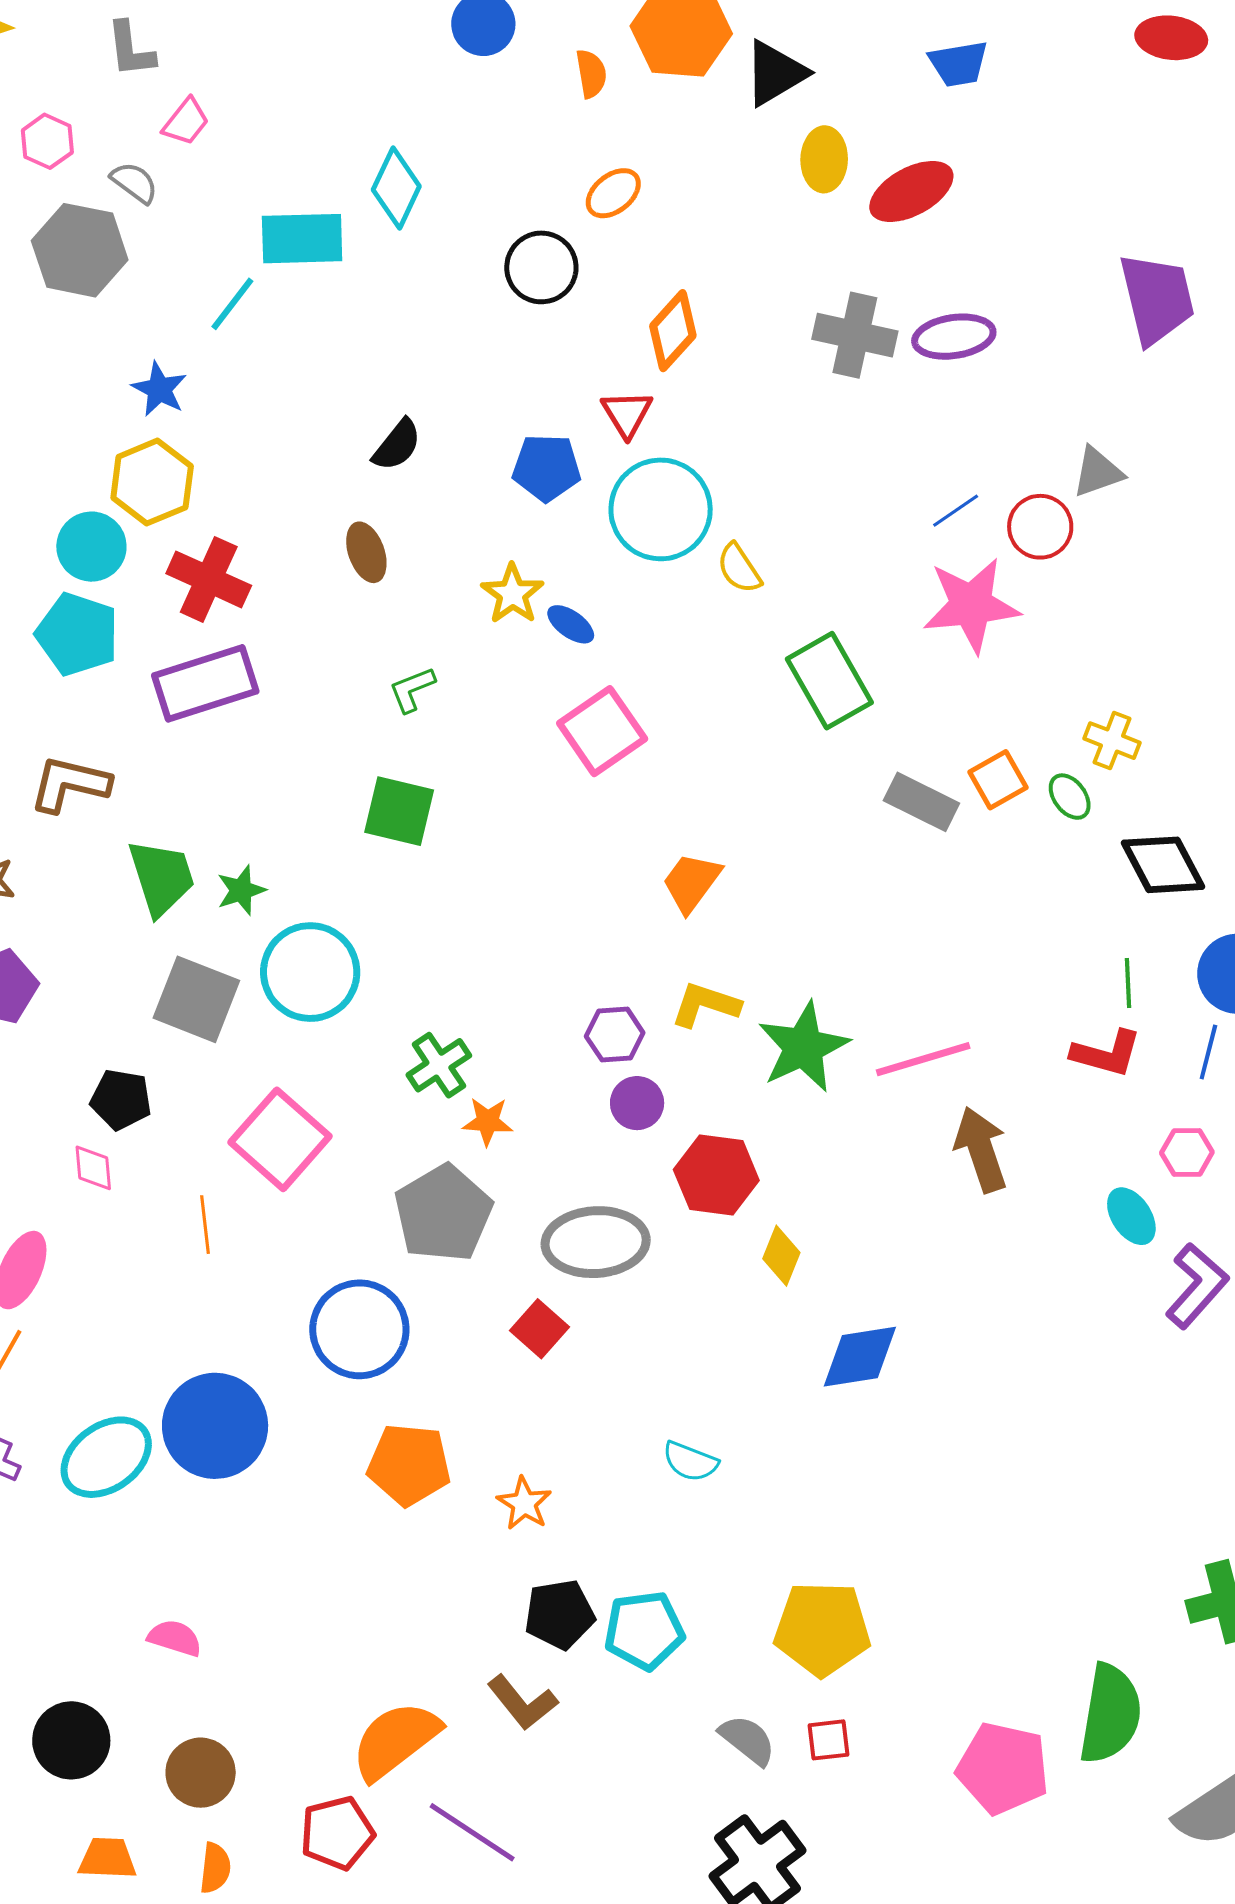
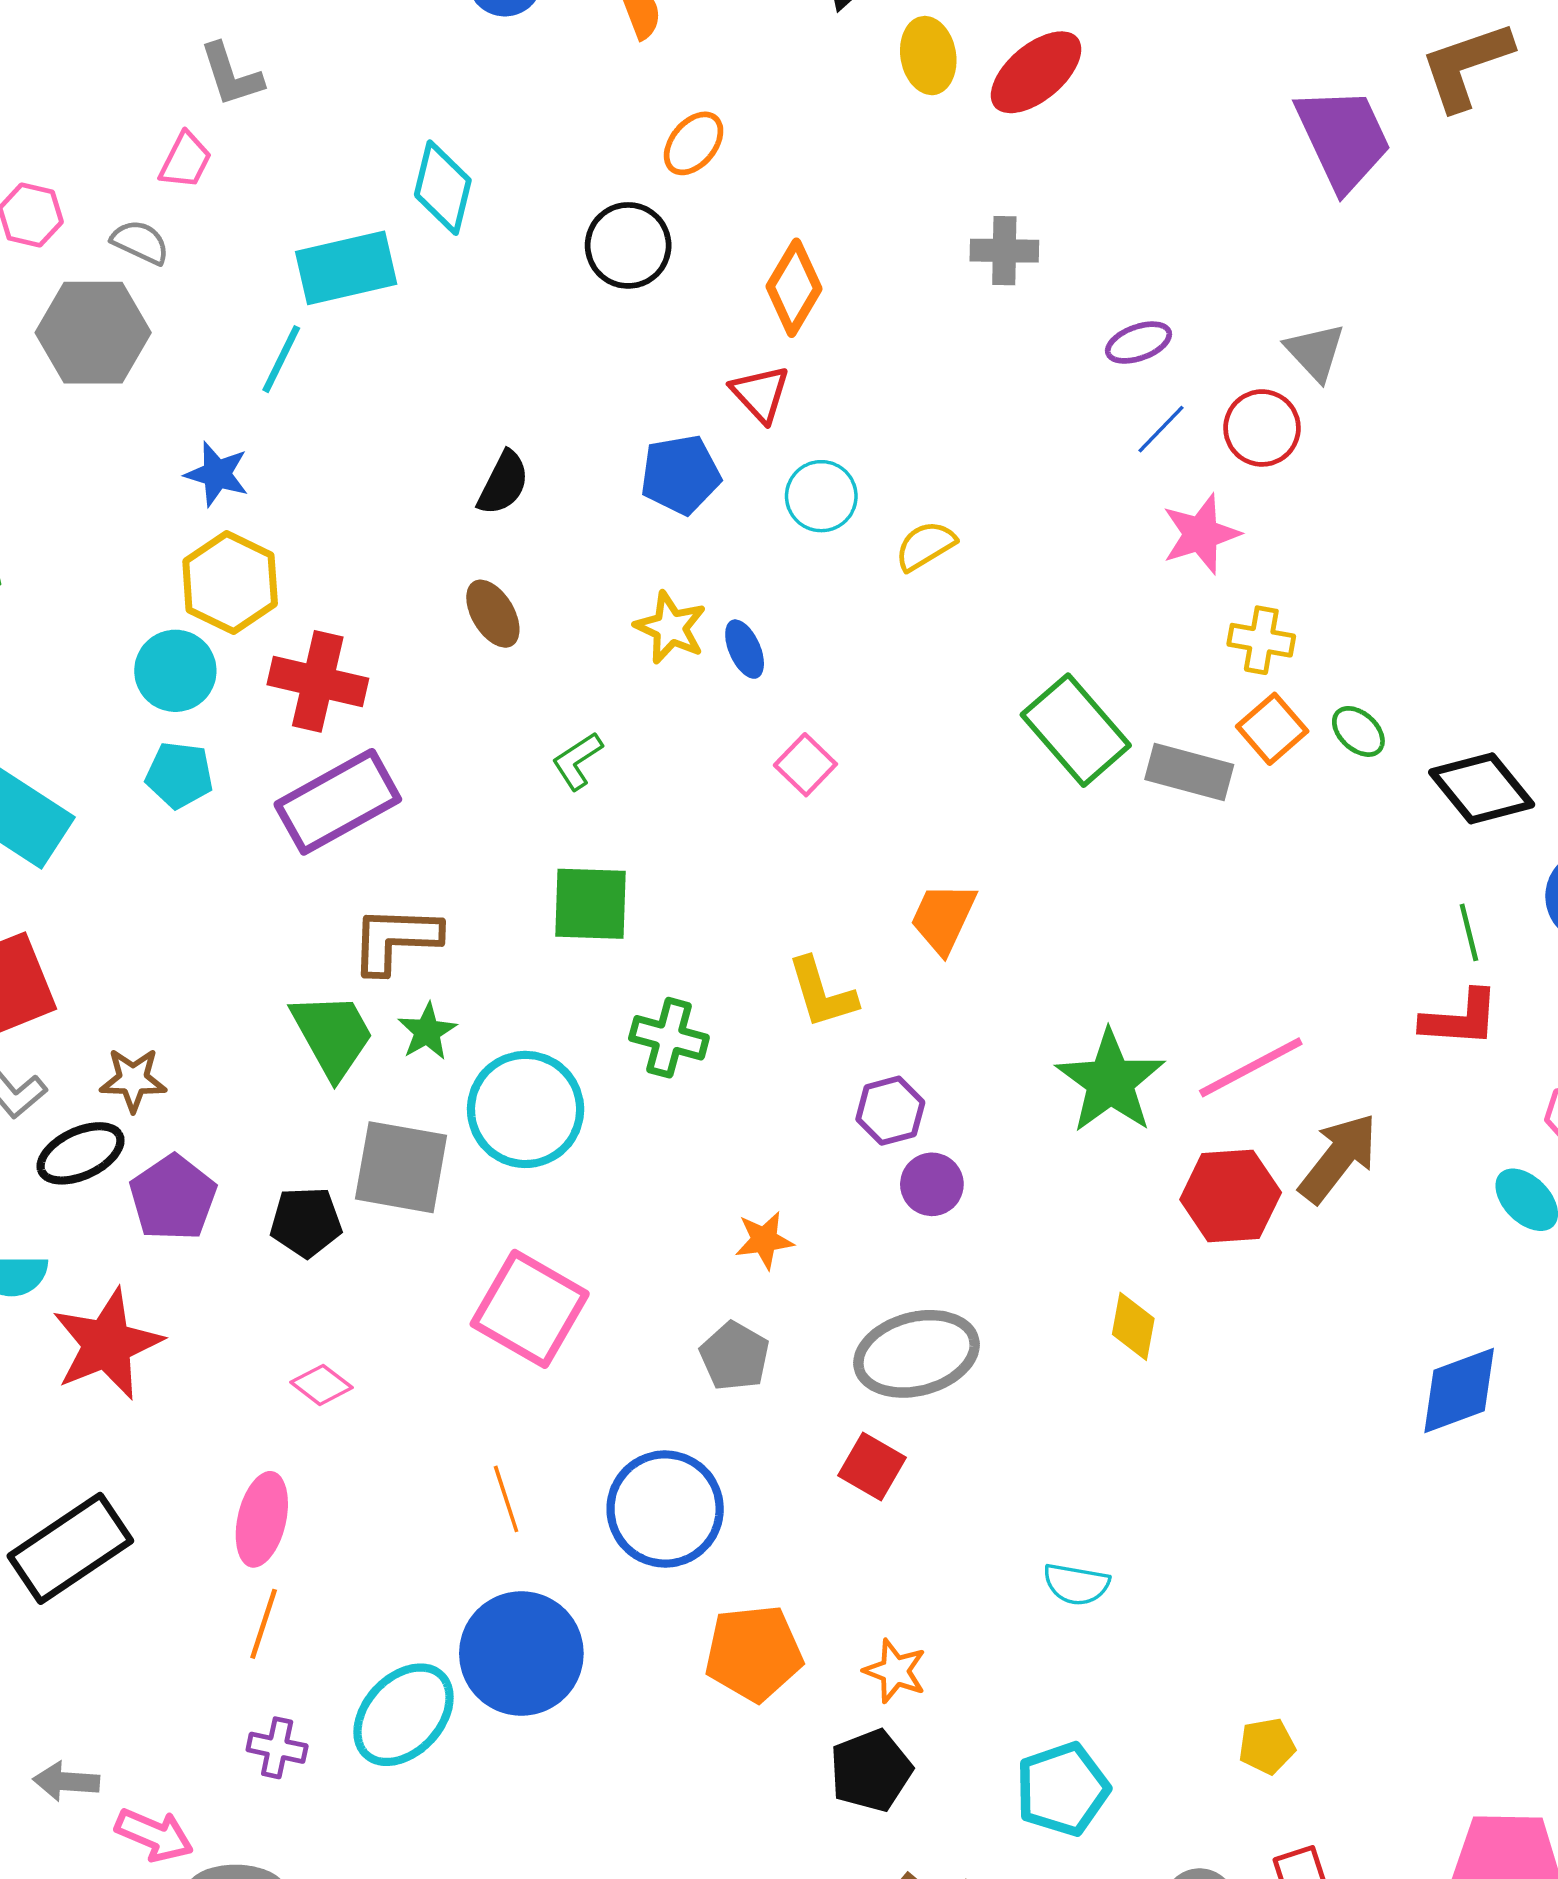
gray L-shape: (131, 49) -> (231, 75), moved
gray cross: (855, 335) -> (1004, 251), size x0.7
purple ellipse: (954, 337) -> (1139, 343), moved, size x0.7
gray triangle: (1098, 472) -> (1315, 352), turned -42
cyan circle: (661, 509) -> (821, 496), size x0.6
yellow semicircle: (739, 568) -> (925, 546), turned 104
pink star: (971, 605) -> (1201, 534), size x0.7
blue ellipse: (571, 624) -> (745, 649), turned 42
cyan pentagon: (77, 634) -> (179, 775), size x0.7
green rectangle: (829, 681) -> (1076, 730), moved
pink square: (602, 731) -> (805, 765), size x0.6
yellow cross: (1112, 741) -> (1261, 640), moved
brown L-shape: (70, 784) -> (395, 939), moved
yellow L-shape: (705, 1005) -> (822, 993), moved, turned -114
green cross: (439, 1065) -> (669, 1038), moved, turned -30
black pentagon: (121, 1099) -> (306, 1222), moved
brown arrow: (981, 1149) -> (1338, 1158), turned 68
pink diamond: (93, 1168) -> (322, 1385), turned -36
red hexagon: (716, 1175) -> (1231, 1196), moved
gray pentagon: (443, 1213) -> (735, 1356), size x0.6
orange line: (205, 1225) -> (506, 1499), moved
blue diamond: (860, 1357) -> (1459, 1390), moved
black pentagon: (560, 1614) -> (871, 1771), moved
yellow pentagon: (822, 1629) -> (1267, 1746), size x0.5

